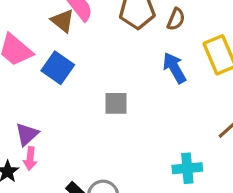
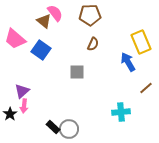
brown semicircle: (176, 19) -> (93, 44), moved
blue arrow: (174, 68) -> (128, 62), moved

